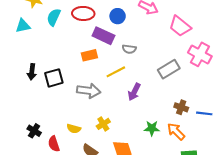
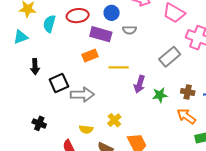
gray semicircle: (129, 49) -> (130, 30), moved
black arrow: (32, 72) -> (35, 67), moved
yellow line: (116, 72) -> (119, 67), turned 36
gray arrow: (89, 91) -> (82, 95), moved
green star: (152, 128) -> (160, 95), moved
black cross: (34, 131) -> (39, 123), moved

